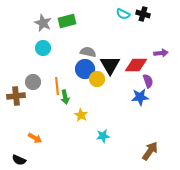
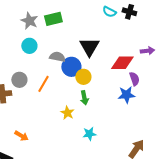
gray semicircle: (88, 52) -> (57, 57), moved
black triangle: (110, 65) -> (89, 47), moved
orange line: (57, 86) -> (43, 84), turned 36
green arrow: (65, 97) -> (84, 98), moved

